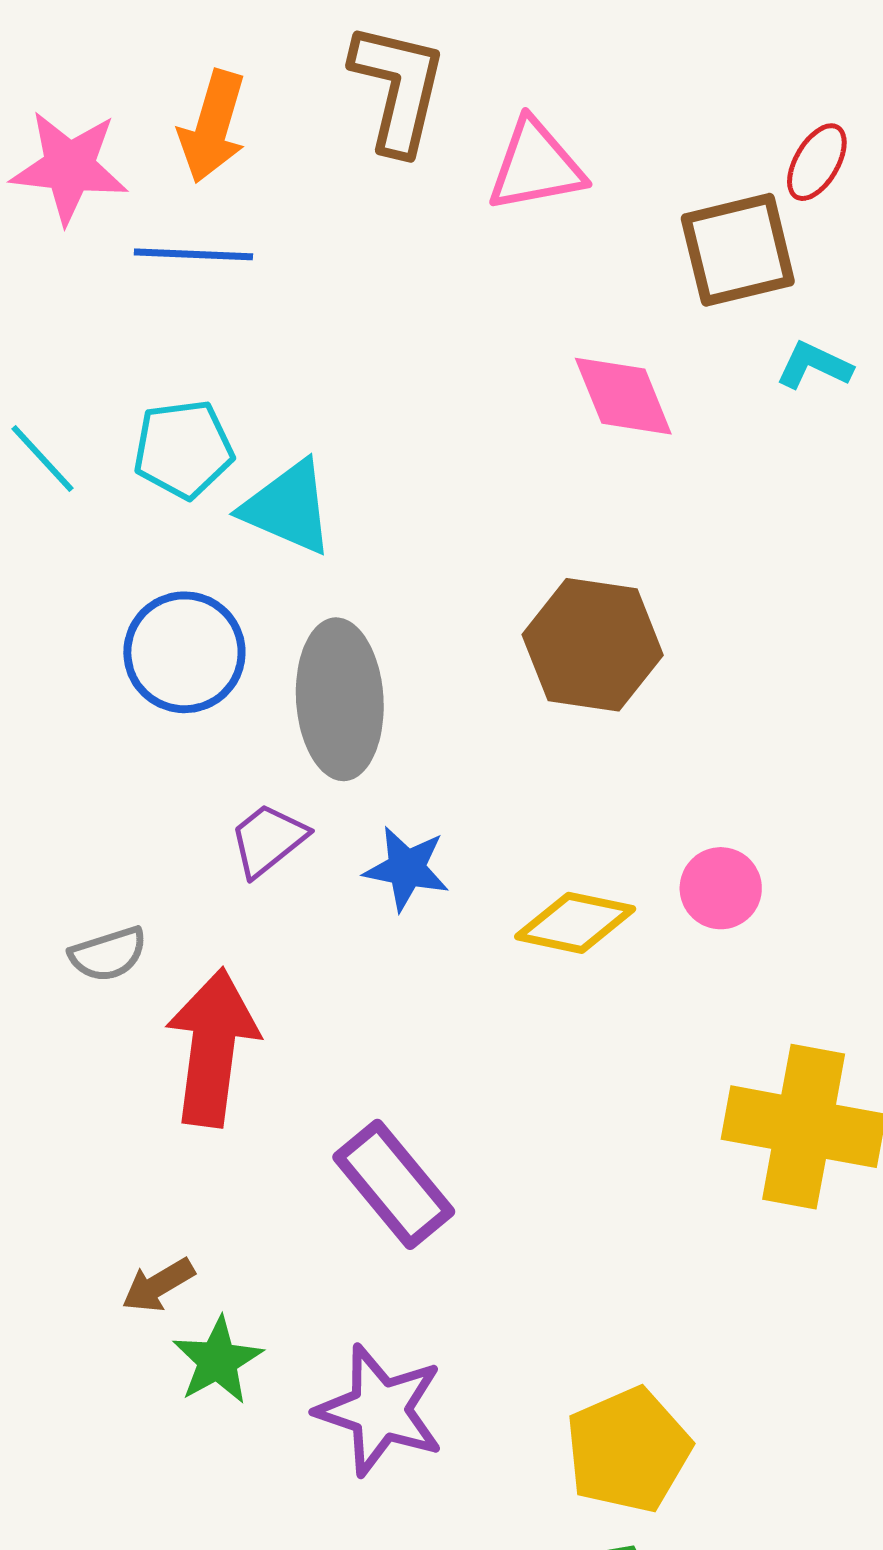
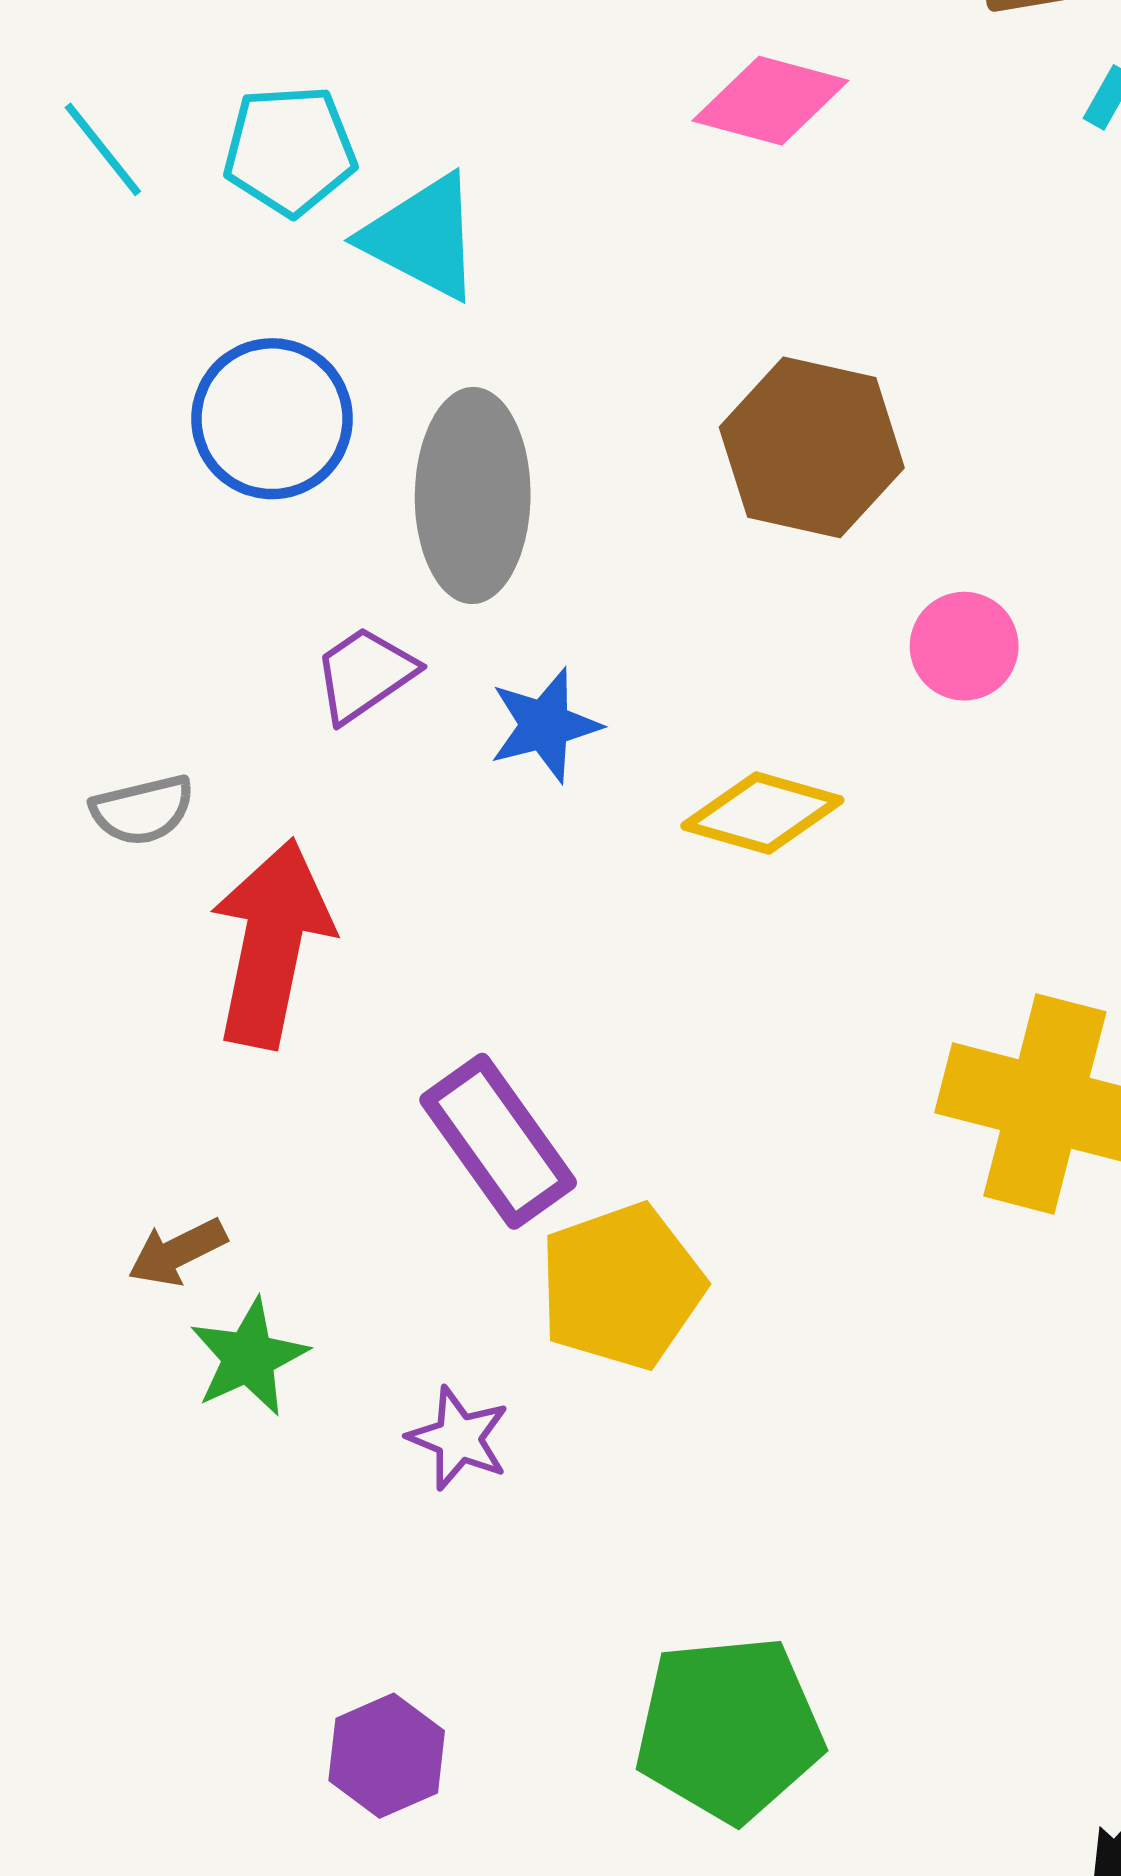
pink diamond: (623, 396) -> (770, 101), moved, turned -57
blue star: (407, 868) -> (545, 725), turned -30
pink circle: (721, 888) -> (964, 646), moved
purple star: (380, 1410) -> (459, 1438), size x0.6
yellow pentagon: (628, 1450) -> (622, 1286), moved

